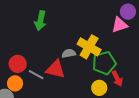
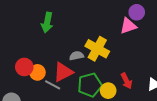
green pentagon: (104, 63) -> (90, 85), moved
red triangle: (56, 69) -> (63, 72), turned -40
gray line: (36, 75) -> (53, 85), moved
orange circle: (15, 83) -> (37, 72), moved

